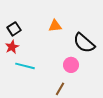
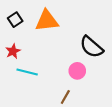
orange triangle: (55, 26) -> (47, 21), moved, size x1.6
black square: (14, 29) -> (15, 20), moved

